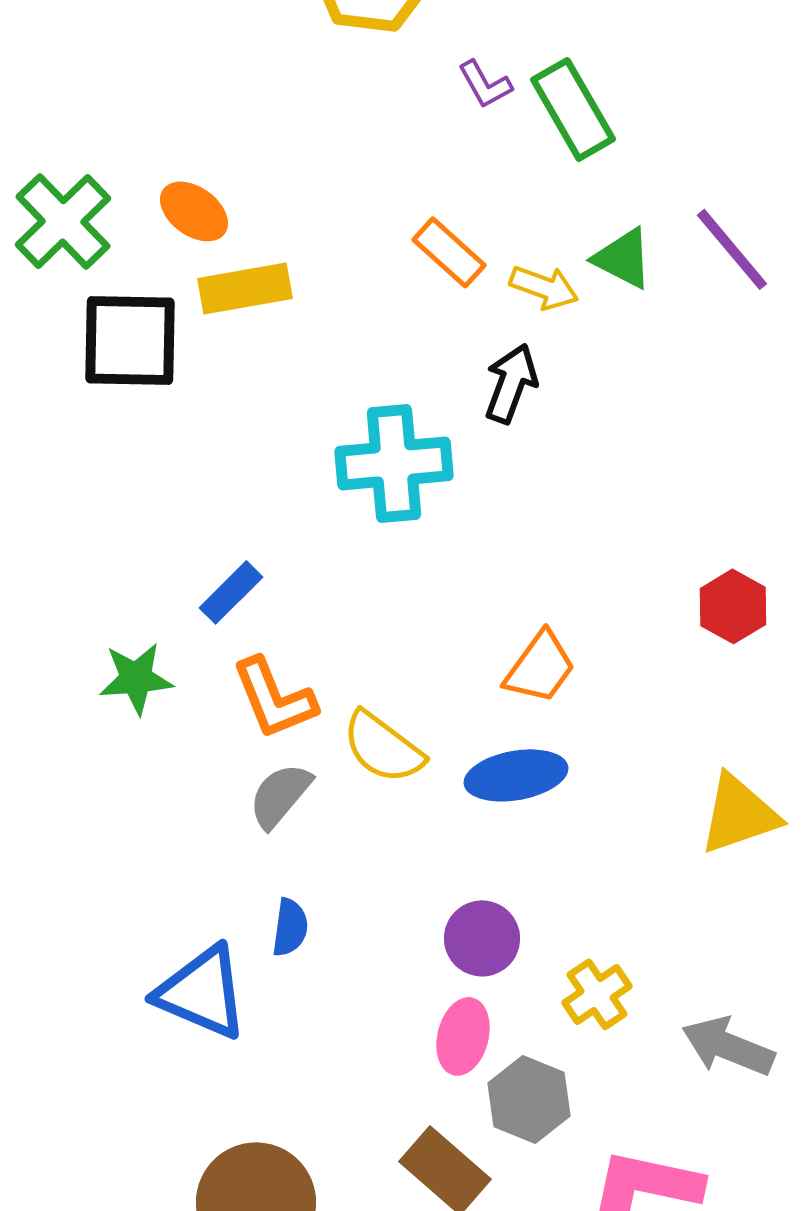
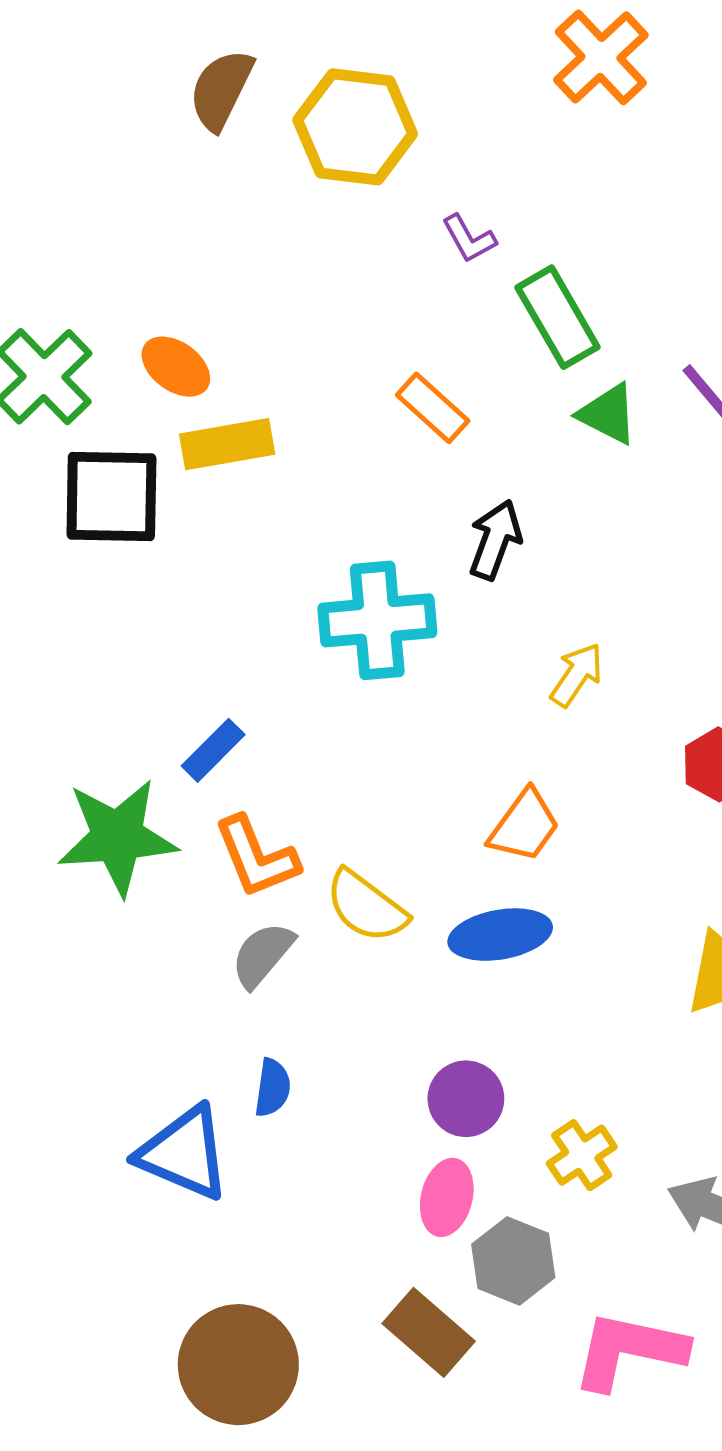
green rectangle: (573, 109) -> (558, 317), moved
yellow arrow: (544, 287) -> (577, 675), moved, turned -76
green star: (136, 678) -> (117, 837), size x1.6

